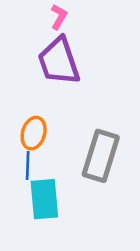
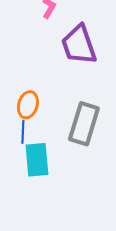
purple trapezoid: (59, 61) -> (79, 45), moved

